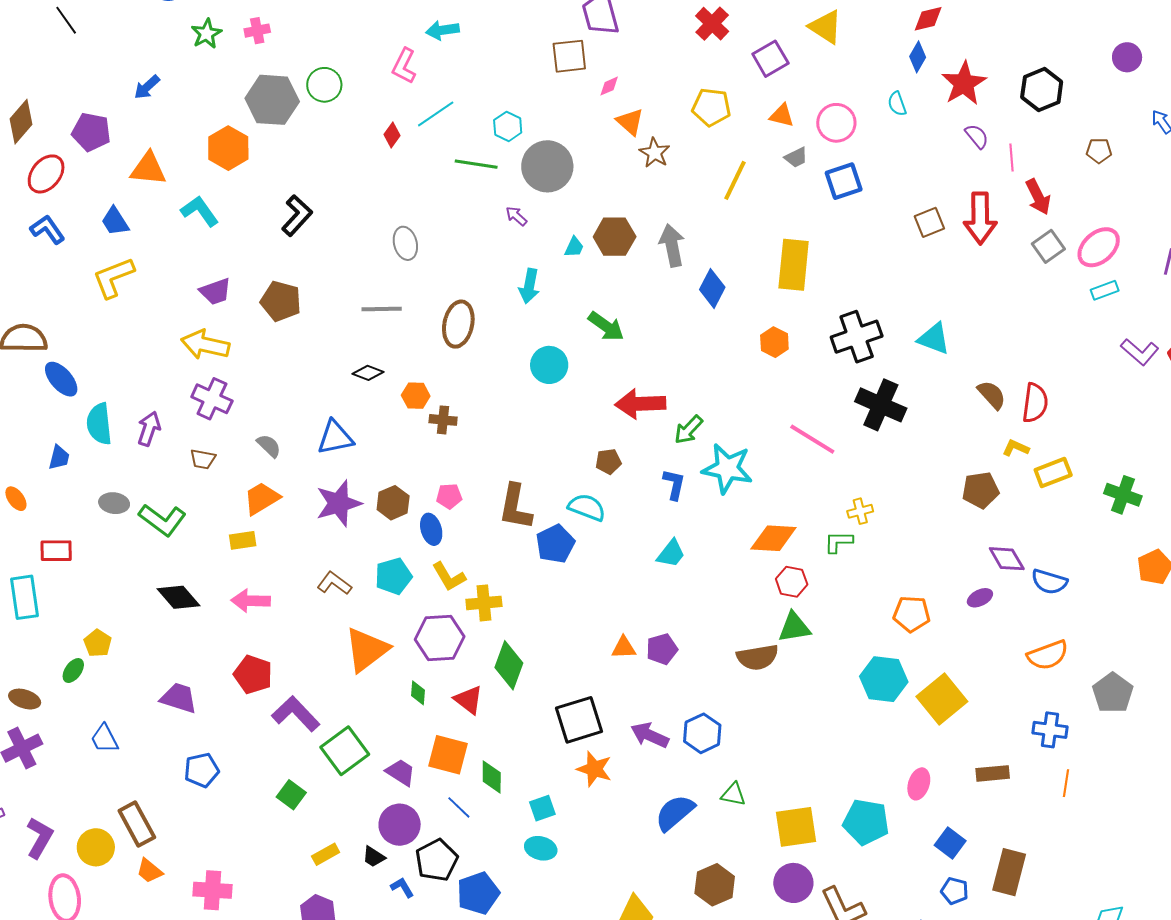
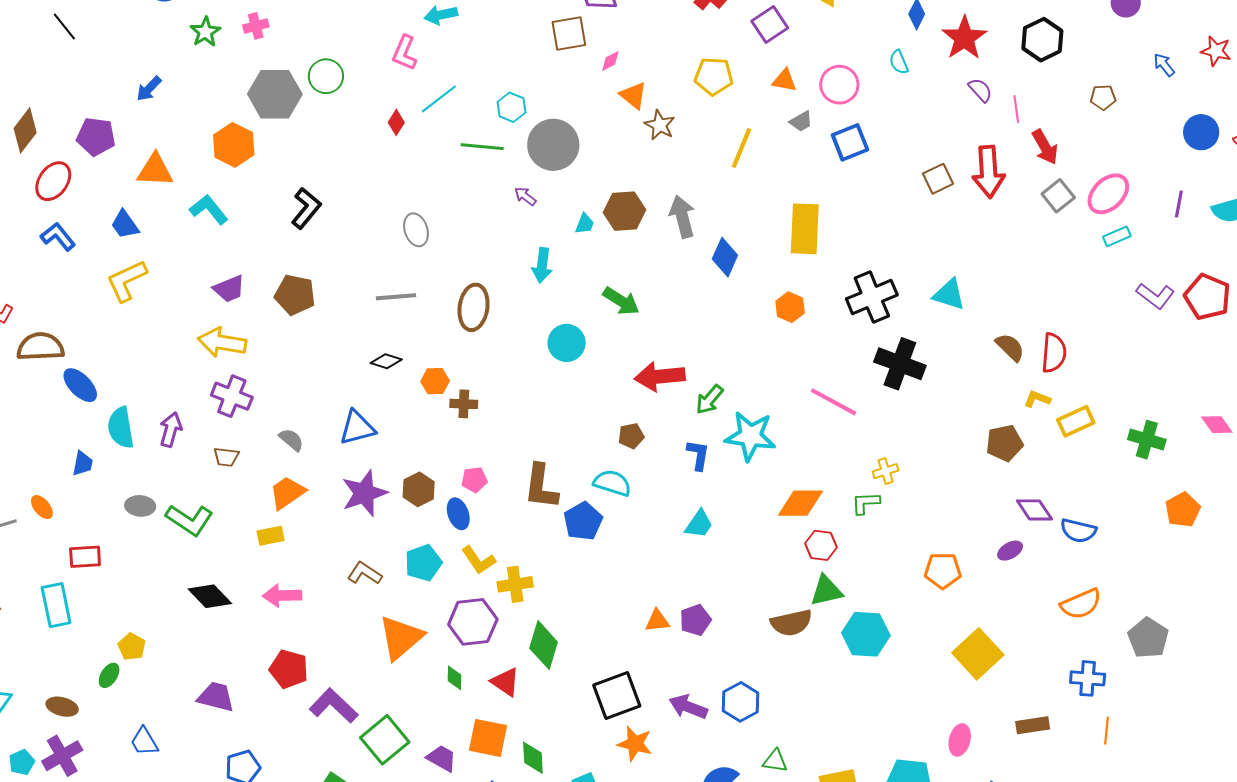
cyan hexagon: (884, 679) -> (866, 634), moved

